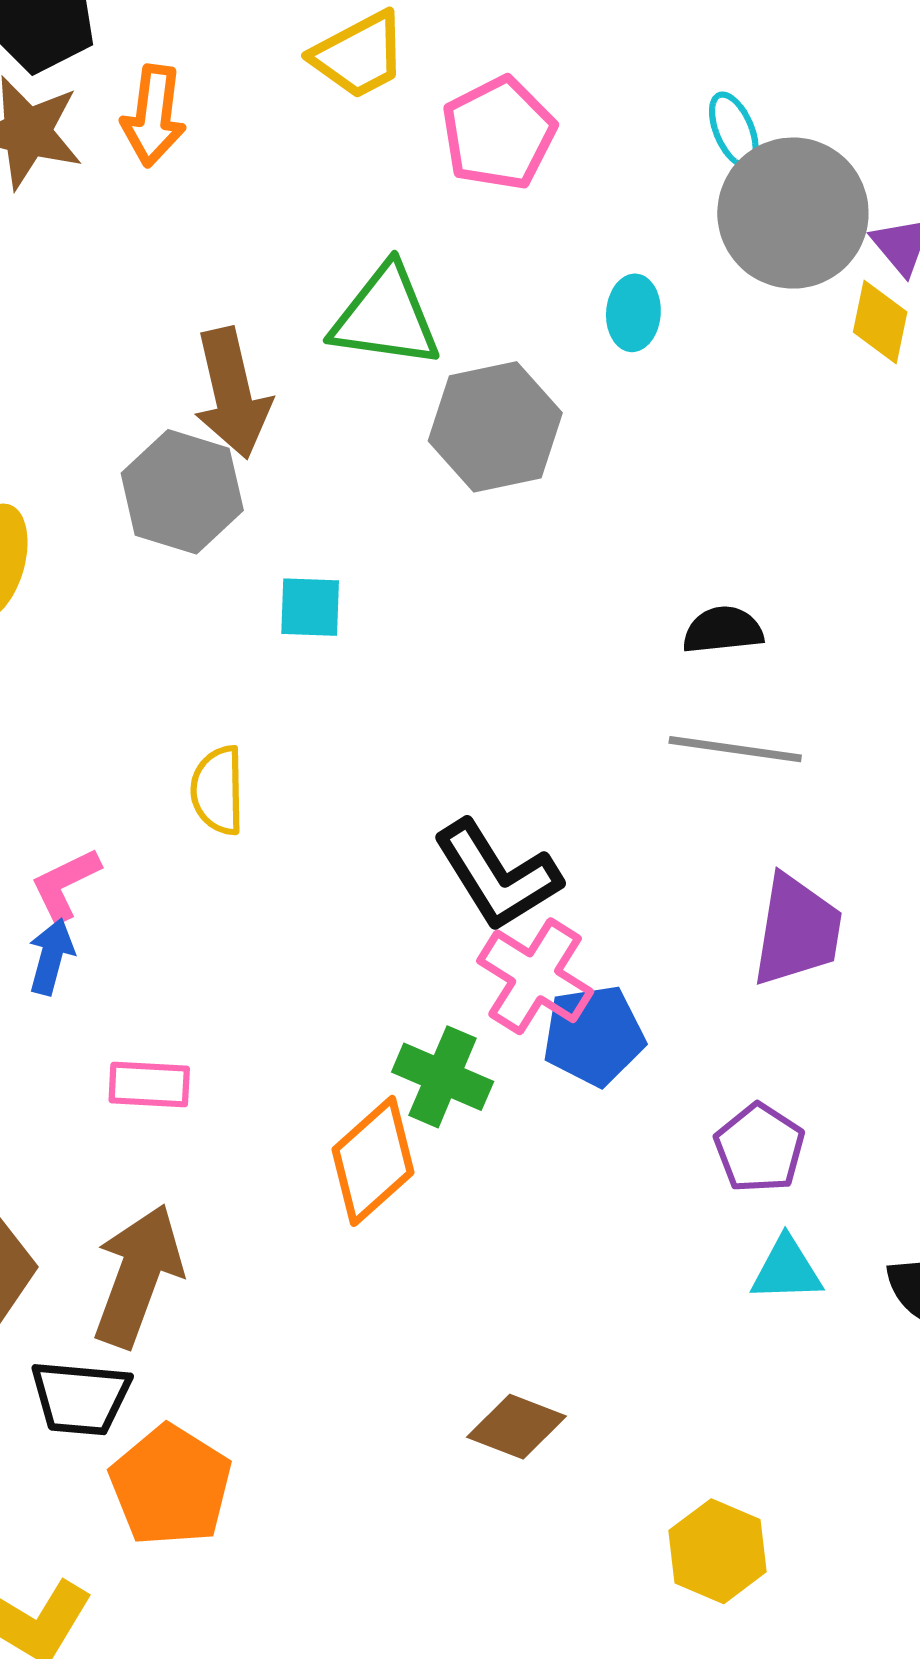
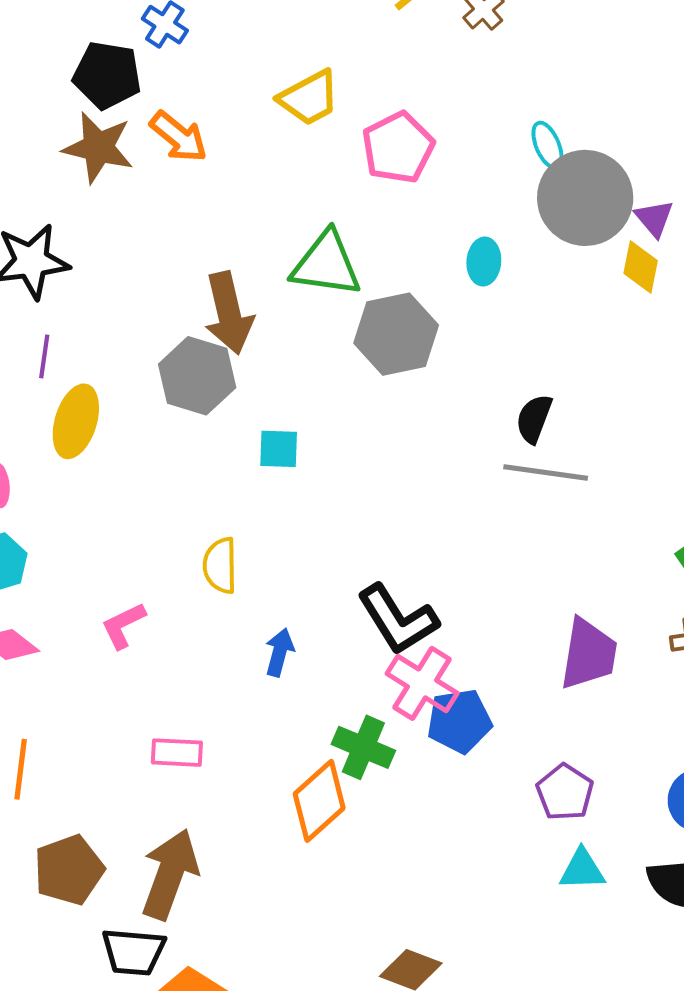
orange arrow: (154, 116) -> (179, 137), turned -58
black semicircle: (723, 630) -> (534, 419), moved, turned -63
gray line: (735, 749) -> (546, 472), moved
blue arrow: (51, 957) -> (279, 652), moved

